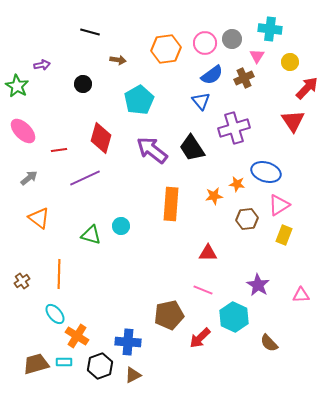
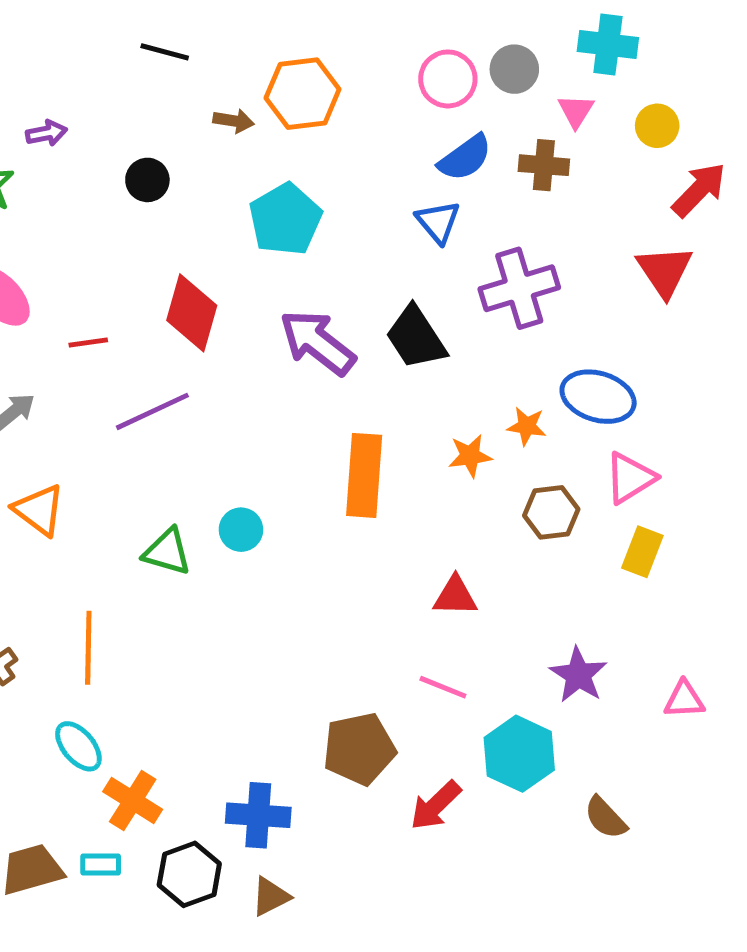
orange hexagon: (166, 49) -> (303, 94), moved
brown cross: (244, 78) -> (544, 165), turned 30

